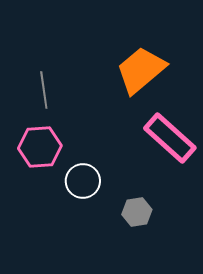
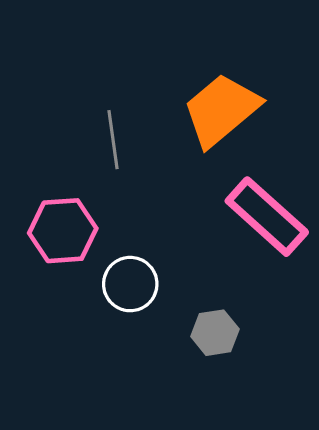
gray line: (44, 90) -> (113, 140), moved

